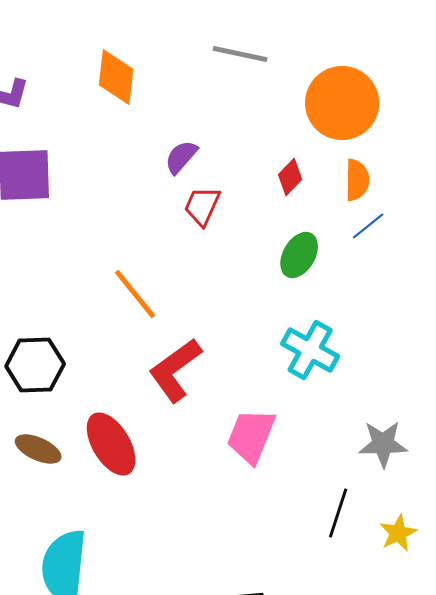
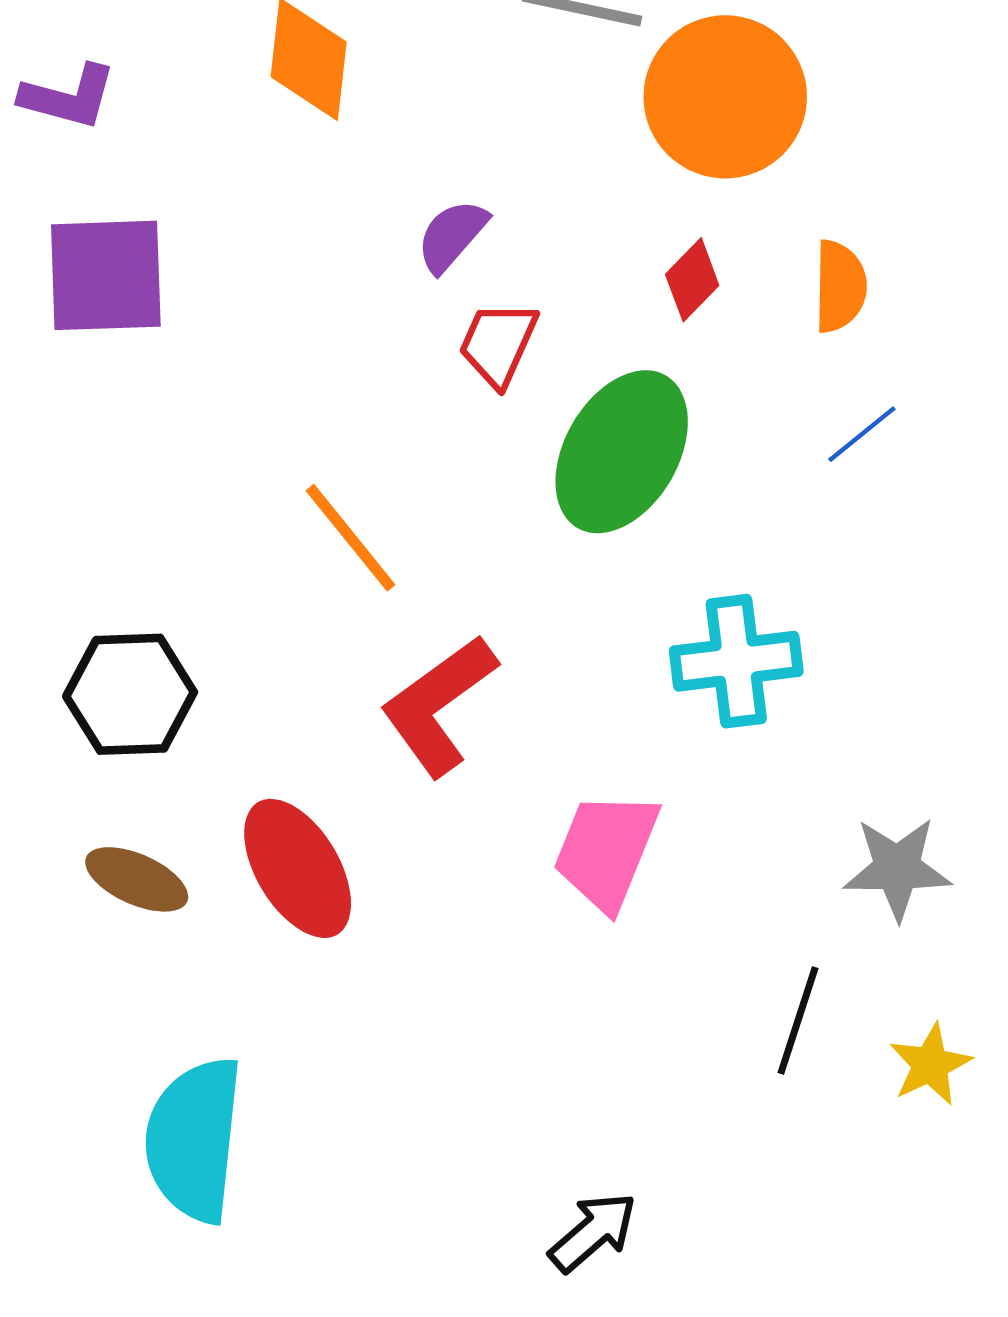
orange circle: (342, 103) -> (725, 97), moved
blue line: (368, 226) -> (862, 434), moved
green ellipse: (299, 255) -> (622, 452), moved, size x1.6
cyan cross: (310, 350) -> (736, 661), turned -36

